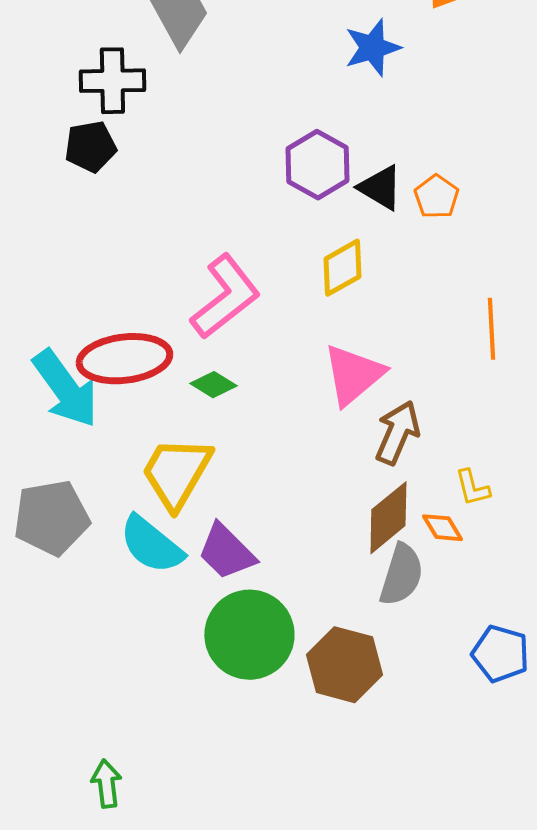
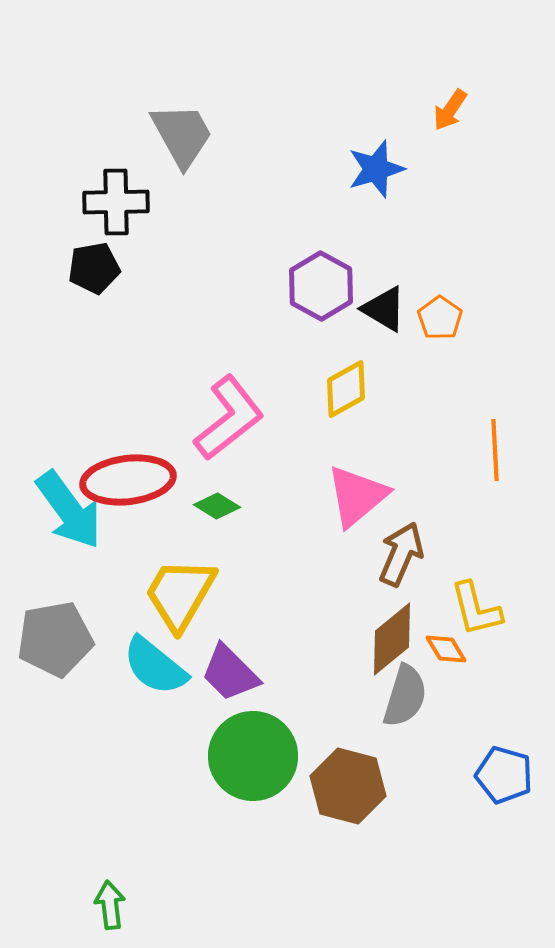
yellow L-shape: (472, 488) -> (476, 609), size x1.5

